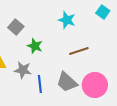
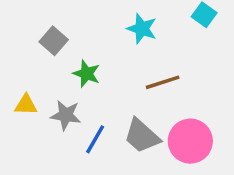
blue line: (40, 84) -> (95, 139), turned 36

